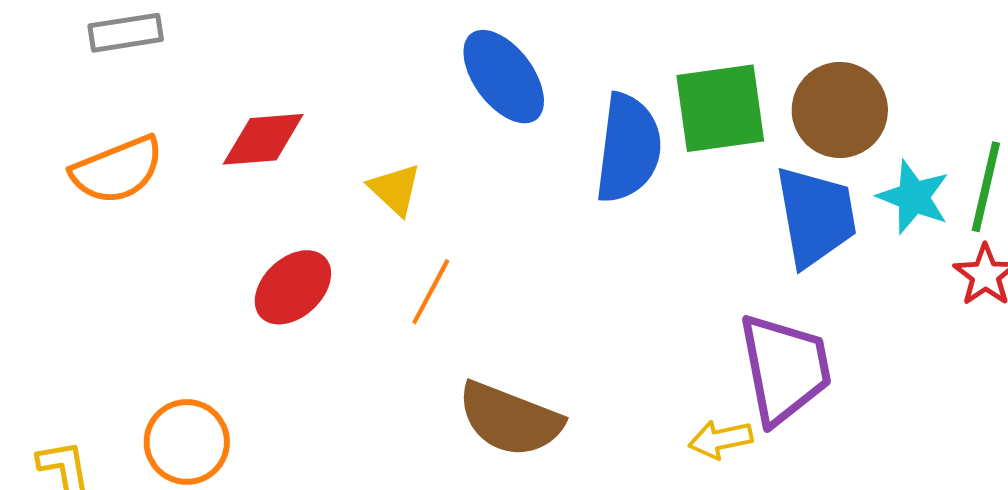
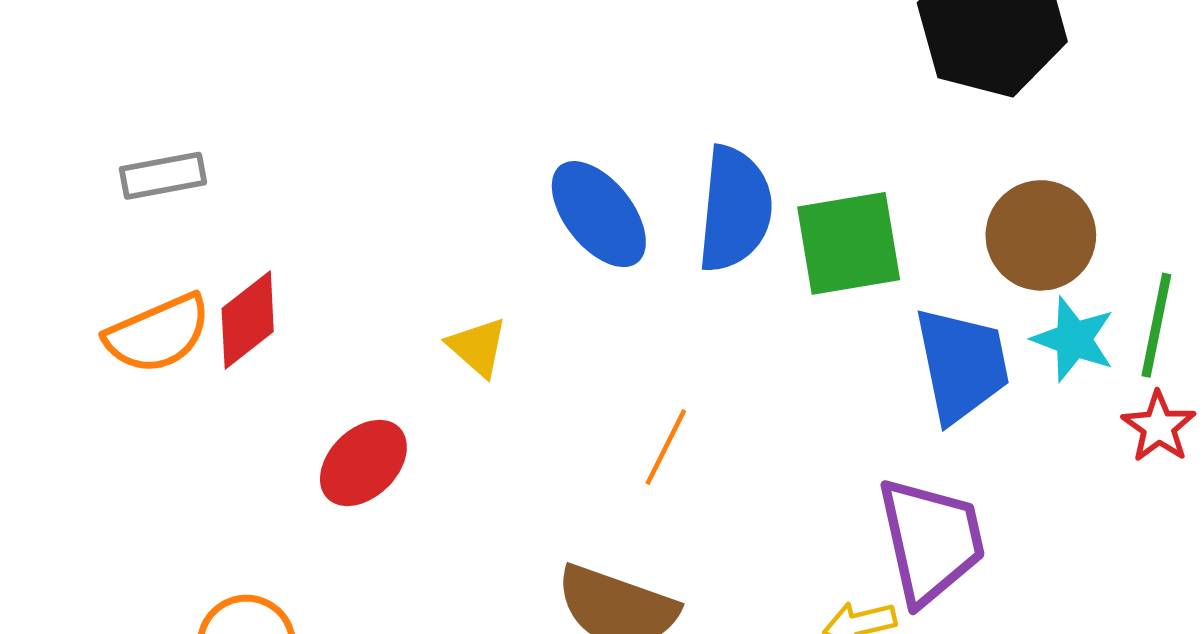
brown circle: (840, 110) -> (1041, 235), moved
red diamond: (263, 139) -> (248, 320), moved, turned -32
blue semicircle: (628, 148) -> (735, 209), moved
orange line: (431, 292) -> (666, 447), moved

